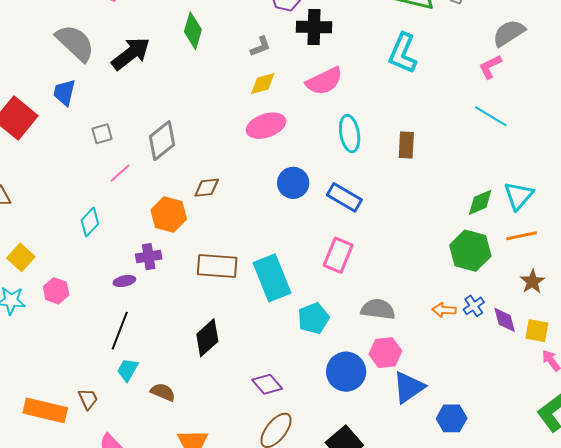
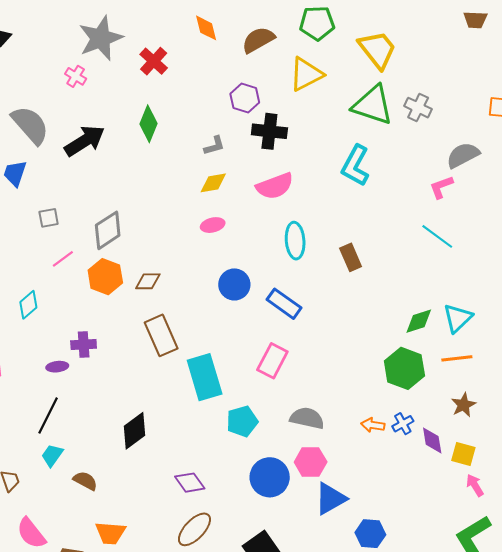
pink ellipse: (266, 126) -> (213, 225), size x0.6
brown rectangle: (406, 145) -> (351, 257), turned -32
orange hexagon: (169, 214) -> (105, 277), moved
brown rectangle: (217, 266) -> (161, 335), moved, turned 57

